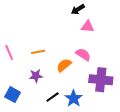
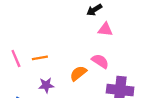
orange line: (38, 52) -> (40, 58), moved

